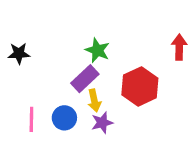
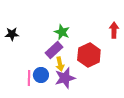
pink line: (31, 119) -> (29, 78), moved
purple star: (102, 123) -> (65, 78), size x1.5

